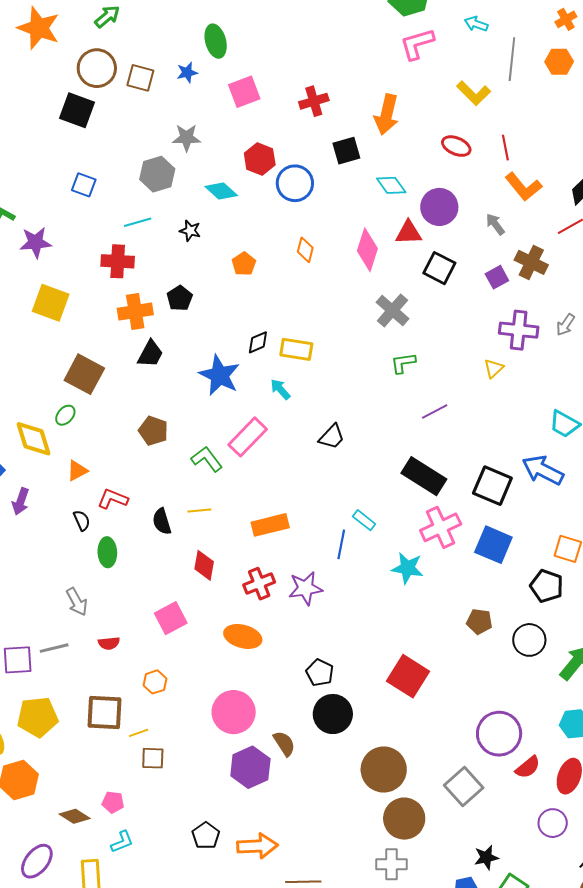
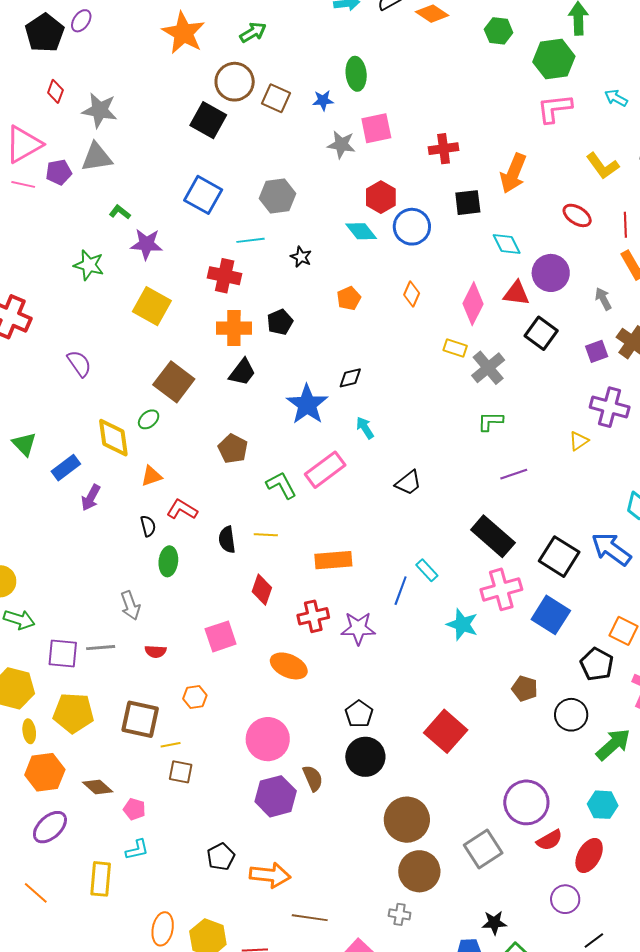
gray star: (186, 138) -> (341, 145), moved
blue square: (84, 185) -> (203, 195), size x1.5
cyan diamond: (221, 191) -> (361, 231), moved
yellow rectangle: (296, 349) -> (455, 348), moved, size x0.7
brown diamond: (75, 816) -> (98, 787), moved
purple ellipse: (37, 861) -> (50, 827), moved
gray cross: (391, 864) -> (400, 914), size x0.7

